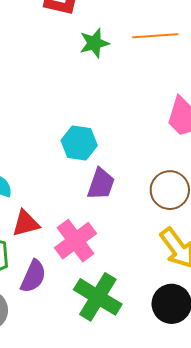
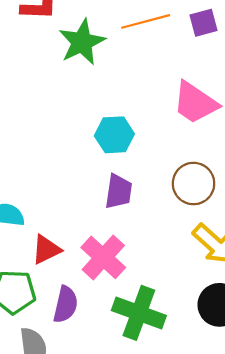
green star: (94, 43) -> (82, 42), size x1.4
cyan hexagon: (79, 143) -> (114, 135), moved

